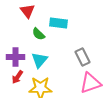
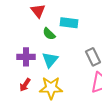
red arrow: (17, 77) -> (25, 85), moved

